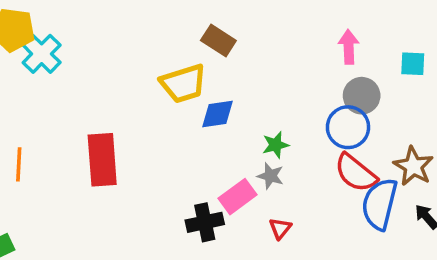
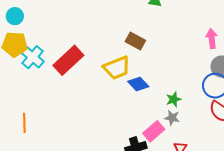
blue diamond: (217, 114) -> (138, 84), turned 60
red rectangle: (102, 160) -> (68, 60), moved, turned 56

